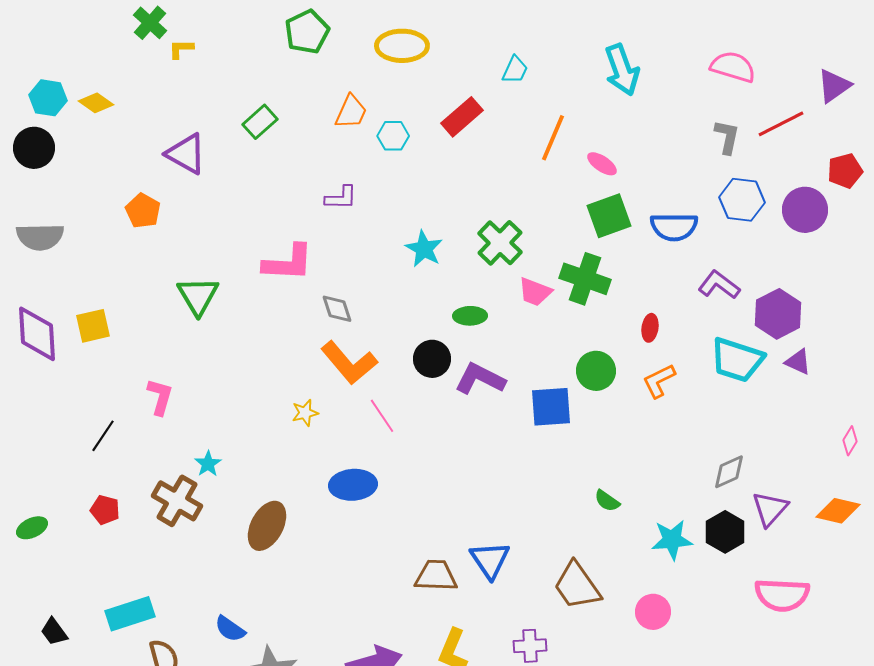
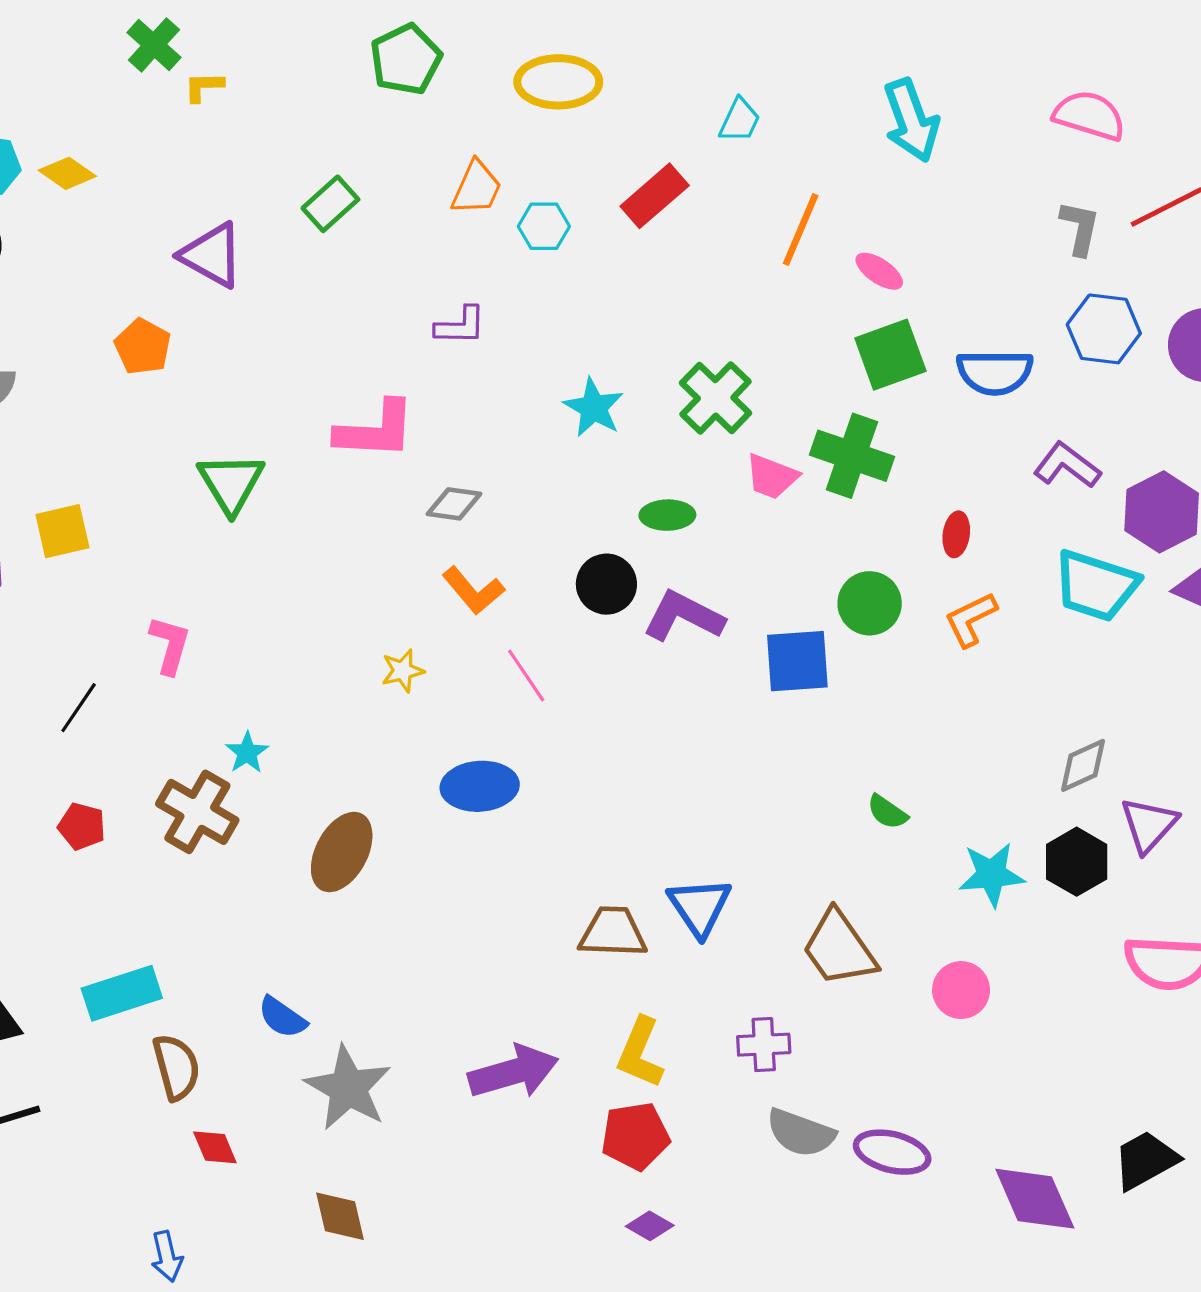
gray diamond: (337, 309) -> (454, 504), turned -64
orange L-shape: (349, 363) -> (473, 590), size x0.7

